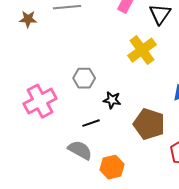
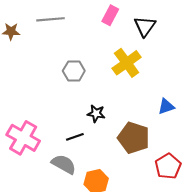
gray hexagon: (84, 78) -> (74, 71), moved
pink cross: (40, 101) -> (23, 138), moved, turned -32

